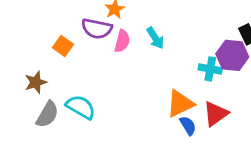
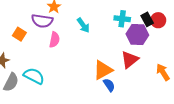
pink semicircle: (122, 41) -> (54, 40), moved
cyan cross: (210, 69) -> (122, 19), moved
red triangle: (216, 114) -> (130, 60), moved

